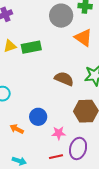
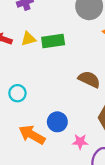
orange arrow: (17, 129) -> (32, 135), size x1.6

